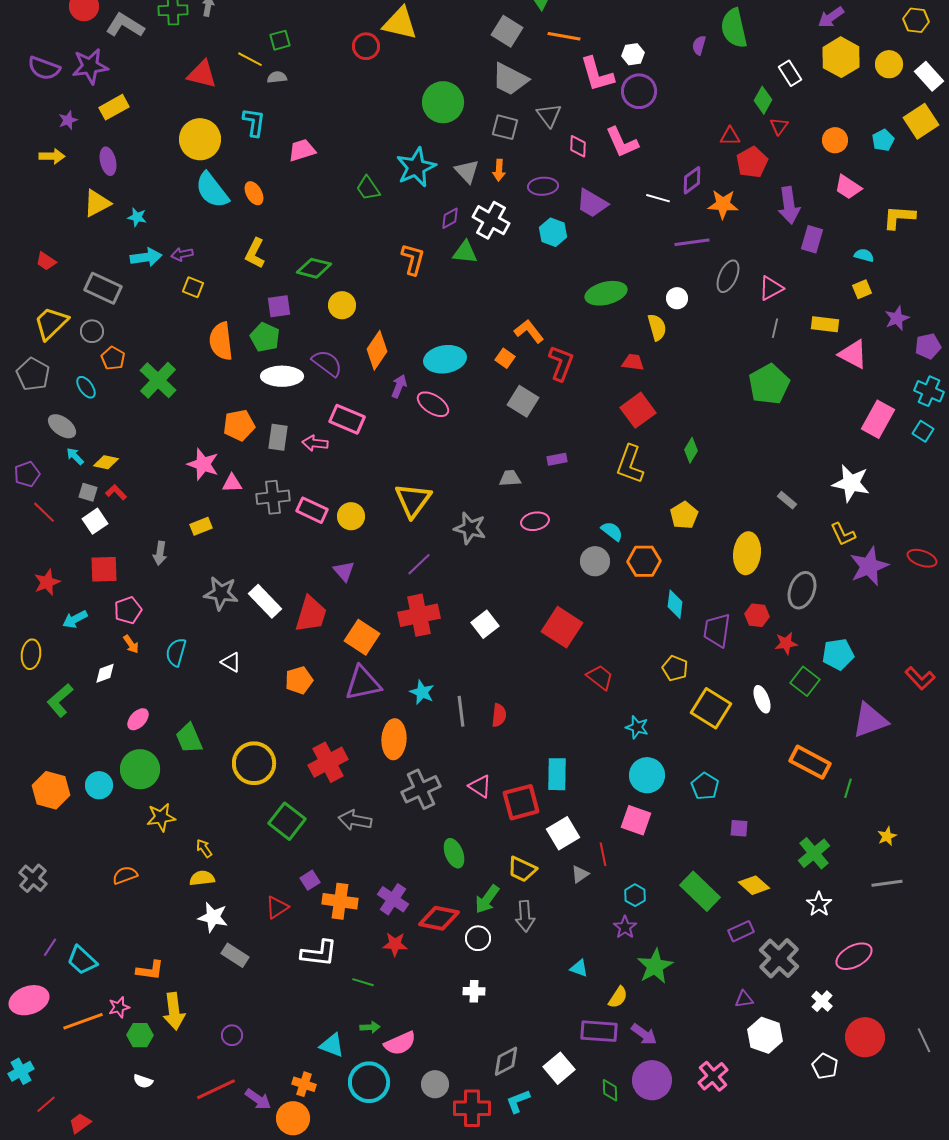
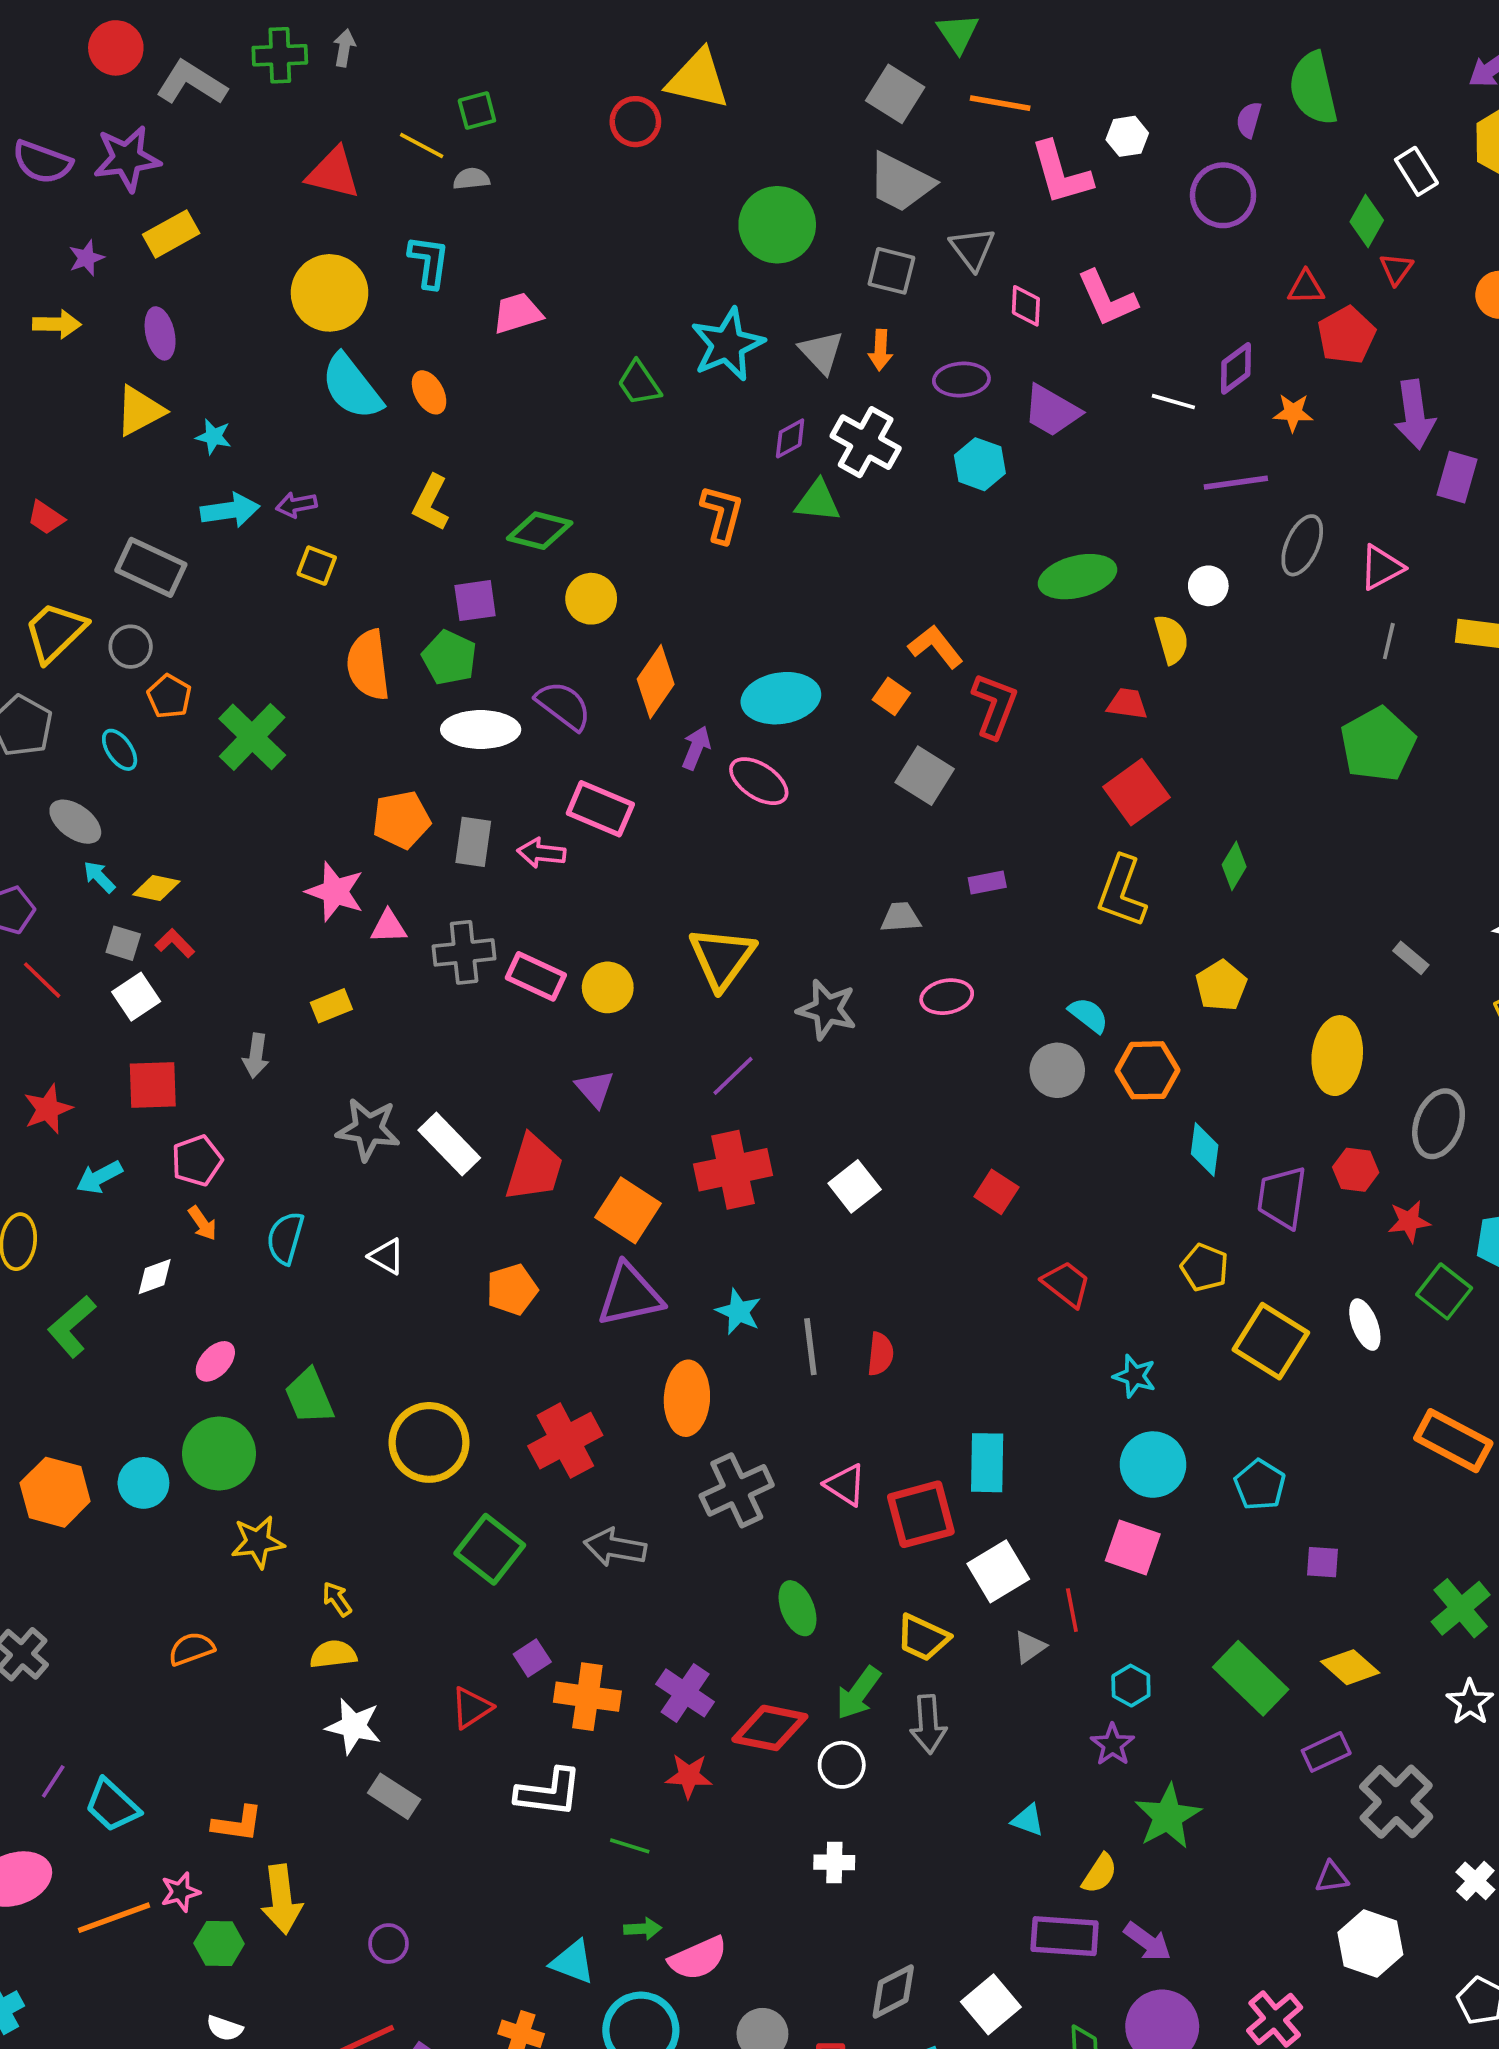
purple circle: (639, 91) -> (1223, 195), moved
orange star: (723, 204) -> (1293, 413), size x0.7
red square: (562, 627) -> (996, 1192), size x0.6

